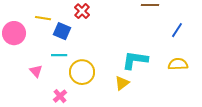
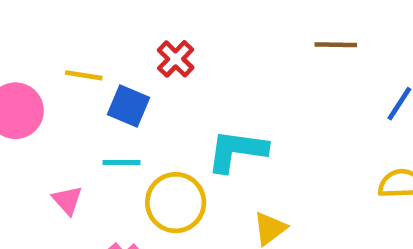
cyan L-shape: (135, 60) -> (237, 151), moved

